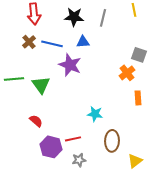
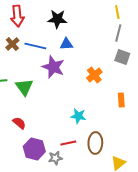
gray line: (103, 18) -> (118, 33), moved
orange cross: (127, 73) -> (94, 75), moved
red line: (73, 139) -> (68, 143), moved
gray star: (79, 160) -> (55, 158), moved

